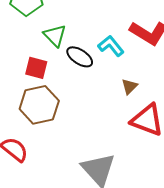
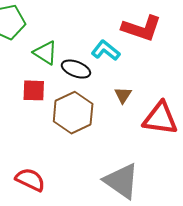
brown triangle: (129, 86) -> (123, 95), moved
brown hexagon: (39, 105) -> (73, 113), moved

